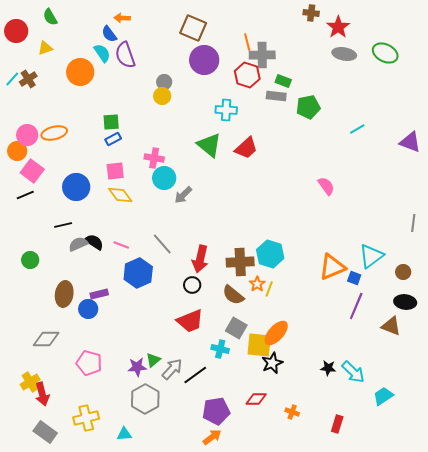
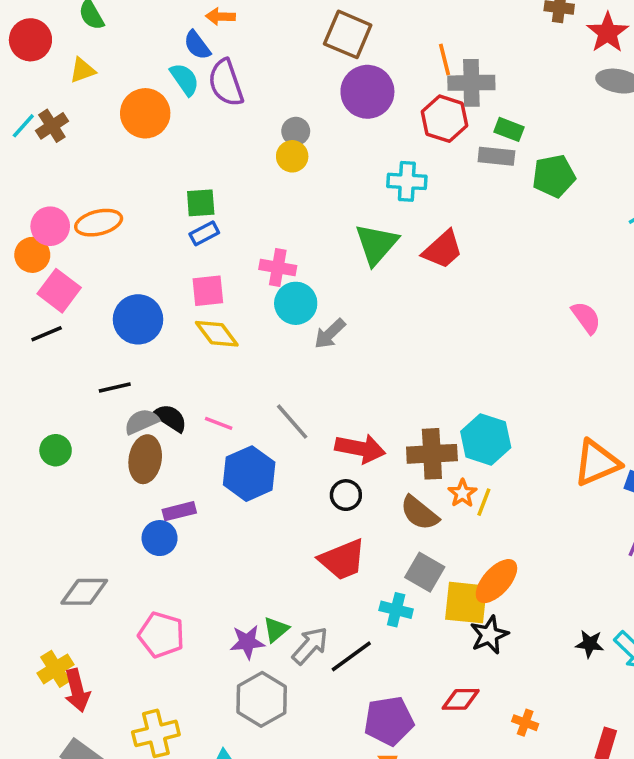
green triangle: (209, 145) -> (376, 244), turned 32
red arrow: (200, 259) -> (360, 448), turned -92
brown ellipse: (64, 294) -> (145, 459), moved

